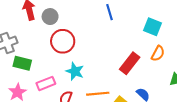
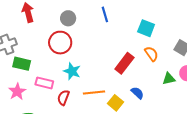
gray circle: (50, 17) -> (68, 18), moved
orange semicircle: (158, 53) -> (151, 54), turned -63
pink rectangle: (46, 83) -> (44, 83), turned 36

